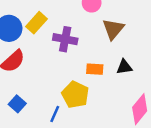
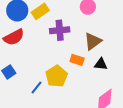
brown triangle: (113, 29) -> (93, 41), moved
purple cross: (65, 39) -> (60, 30), turned -30

